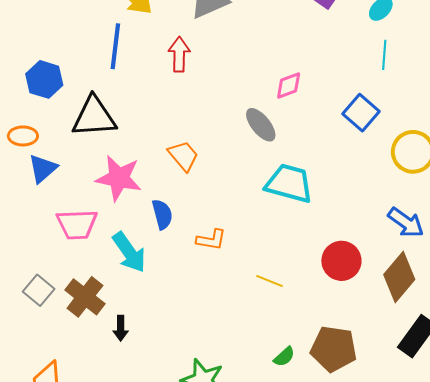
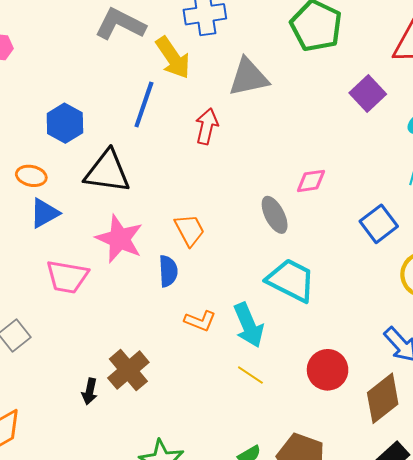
blue semicircle: (162, 214) -> (168, 271), moved
cyan arrow: (129, 252) -> (249, 325), moved
brown cross: (85, 297) -> (128, 370), moved

